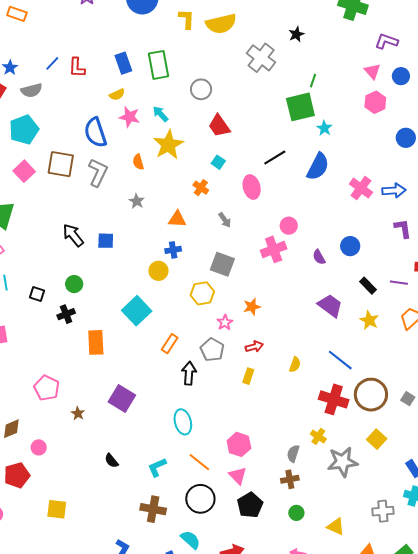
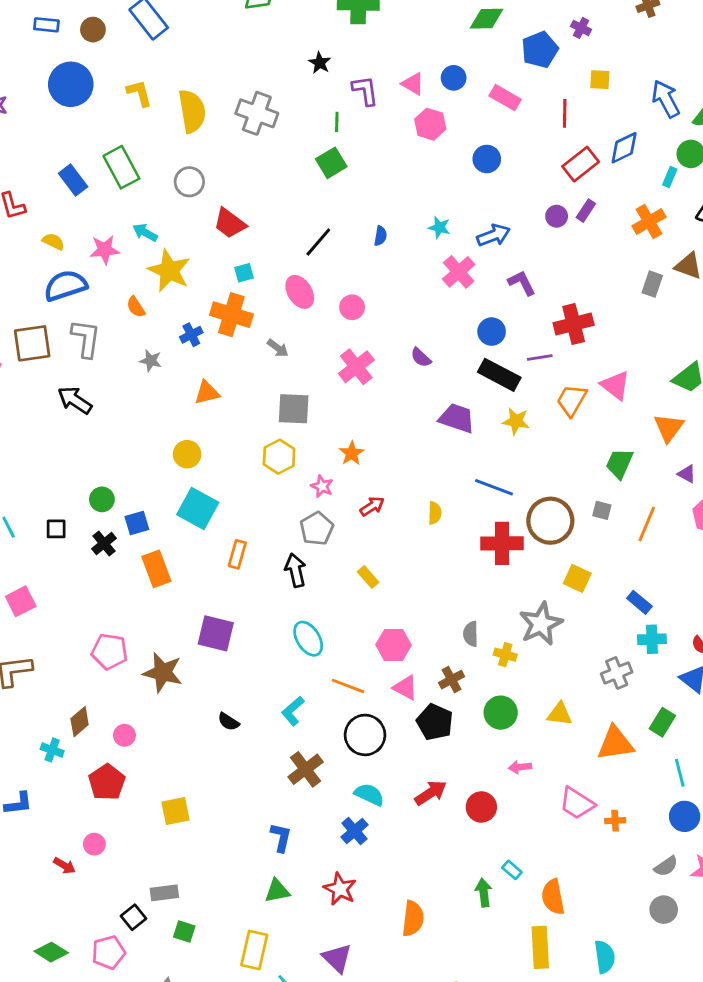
yellow semicircle: (221, 24) -> (192, 111), moved, turned -68
black star: (296, 34) -> (320, 63), moved
purple L-shape: (386, 41) -> (365, 91), moved, turned 80
yellow semicircle: (117, 95) -> (53, 241), moved, turned -112
green square: (300, 107) -> (331, 163), size x0.7
cyan star: (324, 128) -> (439, 227), moved
blue semicircle: (95, 132) -> (65, 286), turned 108
cyan square: (218, 162) -> (244, 273), turned -32
blue semicircle: (318, 167) -> (380, 236), size x0.5
orange cross: (201, 188) -> (231, 315), size x1.8
pink cross: (361, 188) -> (459, 272), moved, turned 30
orange triangle: (177, 219) -> (207, 393), moved
pink circle: (289, 226) -> (352, 307), moved
black arrow: (73, 235) -> (75, 400), moved
blue square: (106, 241) -> (137, 523), moved
blue circle: (350, 246) -> (492, 332), moved
blue cross: (173, 250) -> (191, 335), moved
yellow circle: (158, 271) -> (187, 454), moved
black rectangle: (368, 286) -> (499, 375), size x1.6
orange rectangle: (170, 344) -> (237, 554), moved
gray pentagon: (212, 350) -> (317, 529), turned 30
yellow rectangle: (248, 376) -> (368, 577), moved, turned -42
brown star: (78, 413) -> (163, 672), size x2.0
yellow cross: (318, 436) -> (505, 655), moved
brown cross: (290, 479) -> (452, 680), moved
brown cross: (153, 509) -> (306, 769), turned -30
green circle: (296, 513) -> (501, 713), size x1.5

